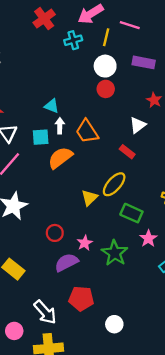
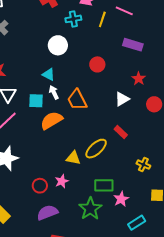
white circle: (105, 66) -> (58, 45), moved
white arrow: (60, 126) -> (54, 92), turned -32
red rectangle: (127, 152) -> (121, 132), moved
yellow triangle: (89, 198) -> (73, 158), turned 49
green rectangle: (131, 213) -> (104, 185), moved, turned -30
pink star: (85, 243) -> (62, 181), moved

